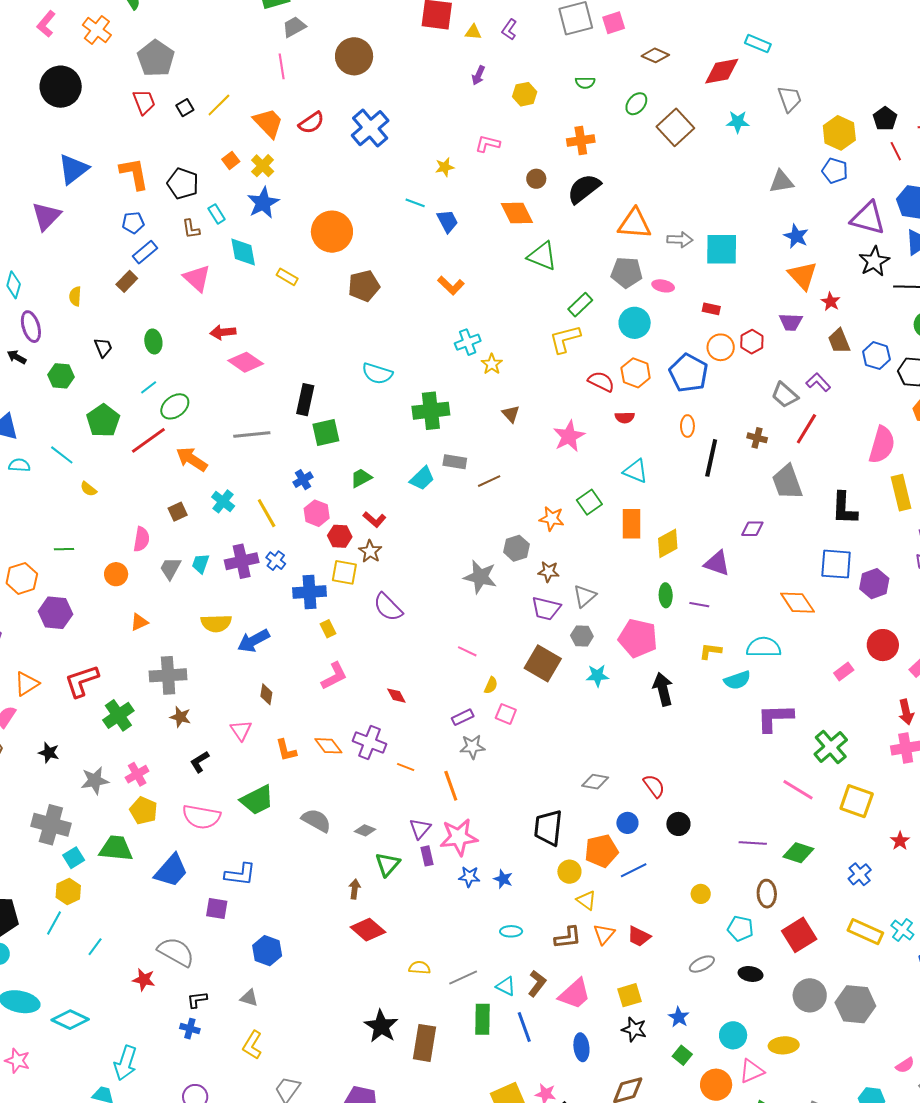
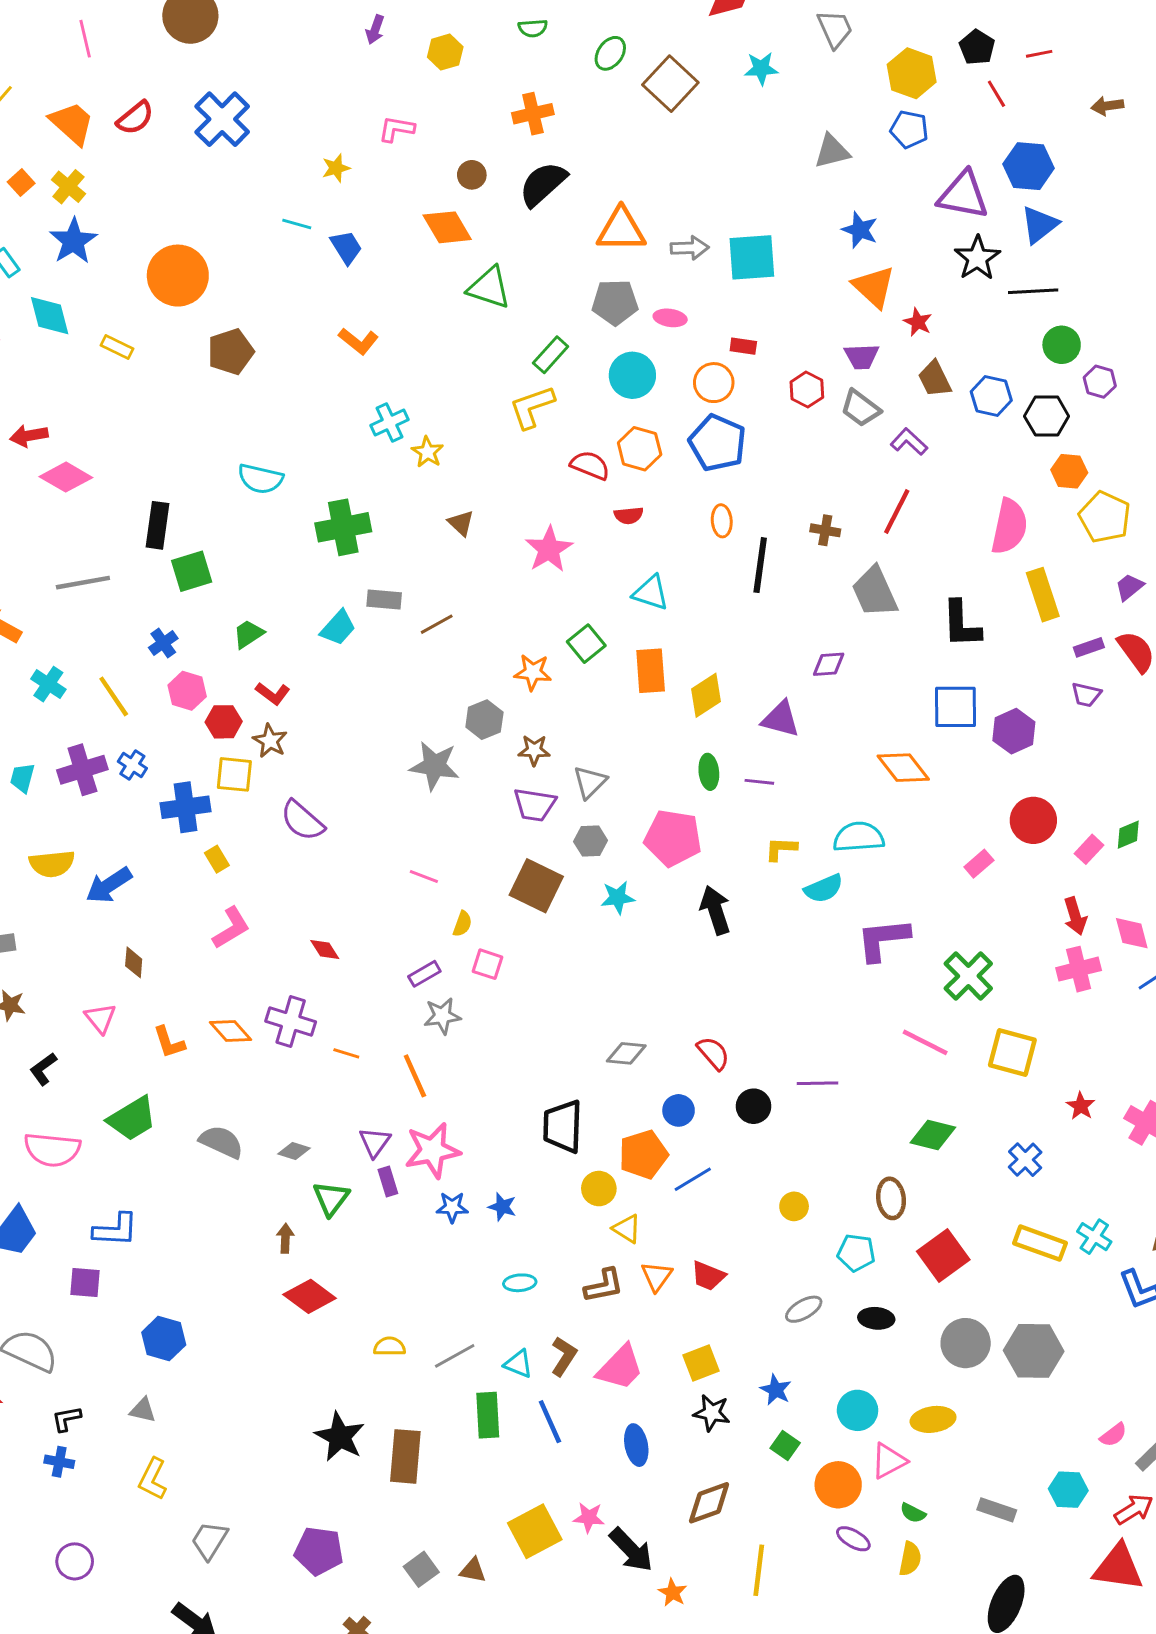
orange circle: (721, 347) -> (714, 383), moved
gray trapezoid: (785, 395) -> (861, 408), moved
purple line: (753, 843) -> (818, 1083), moved

